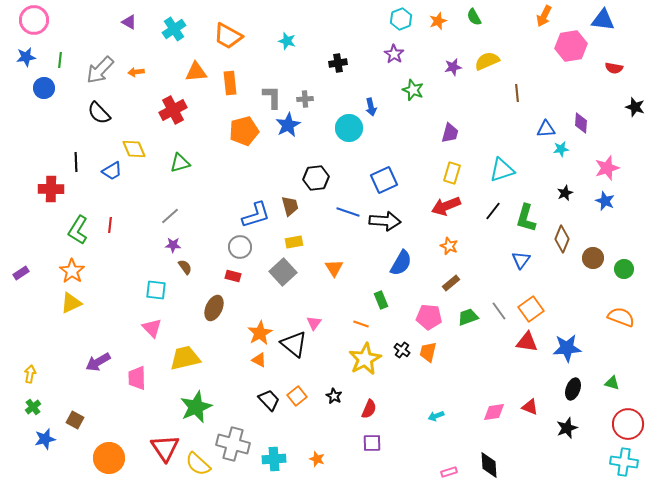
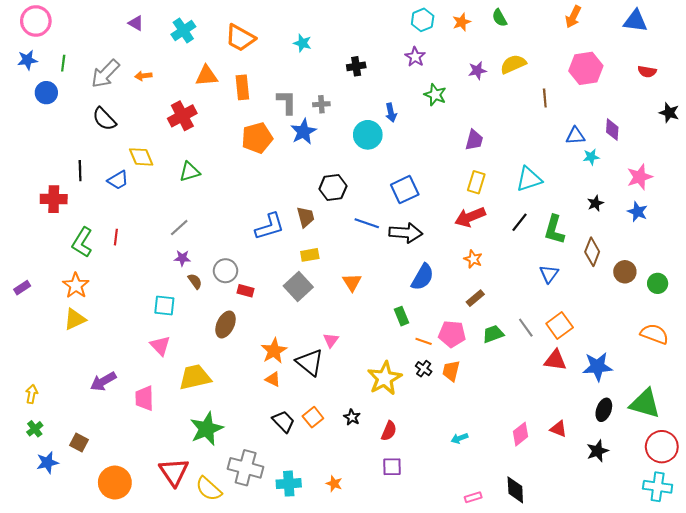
pink hexagon: (571, 46) -> (586, 68), moved
gray circle: (240, 247) -> (226, 271), moved
orange line: (361, 324) -> (424, 341), moved
green triangle: (612, 383) -> (645, 404), size x2.0
pink diamond: (494, 412) -> (521, 434), turned -30

